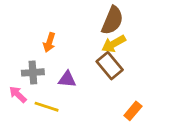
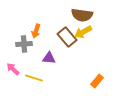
brown semicircle: (112, 20) -> (82, 15), turned 75
brown rectangle: (110, 66) -> (67, 37), moved
gray cross: (33, 72) -> (24, 44), moved

